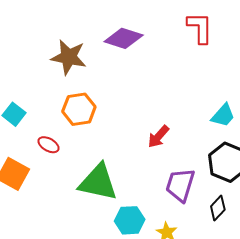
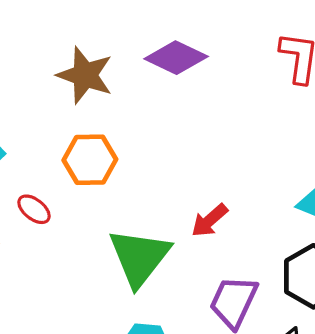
green triangle: (98, 182) -> (139, 257), moved, turned 48

